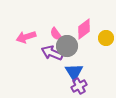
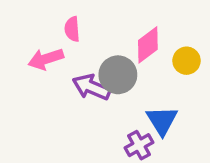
pink semicircle: (56, 34) -> (72, 29), moved, turned 32
blue triangle: (74, 72) -> (162, 121), moved

